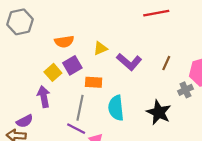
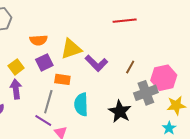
yellow triangle: (100, 48) -> (71, 49), size x1.6
yellow square: (53, 72) -> (16, 67), moved
gray cross: (185, 90) -> (146, 93), size x1.6

